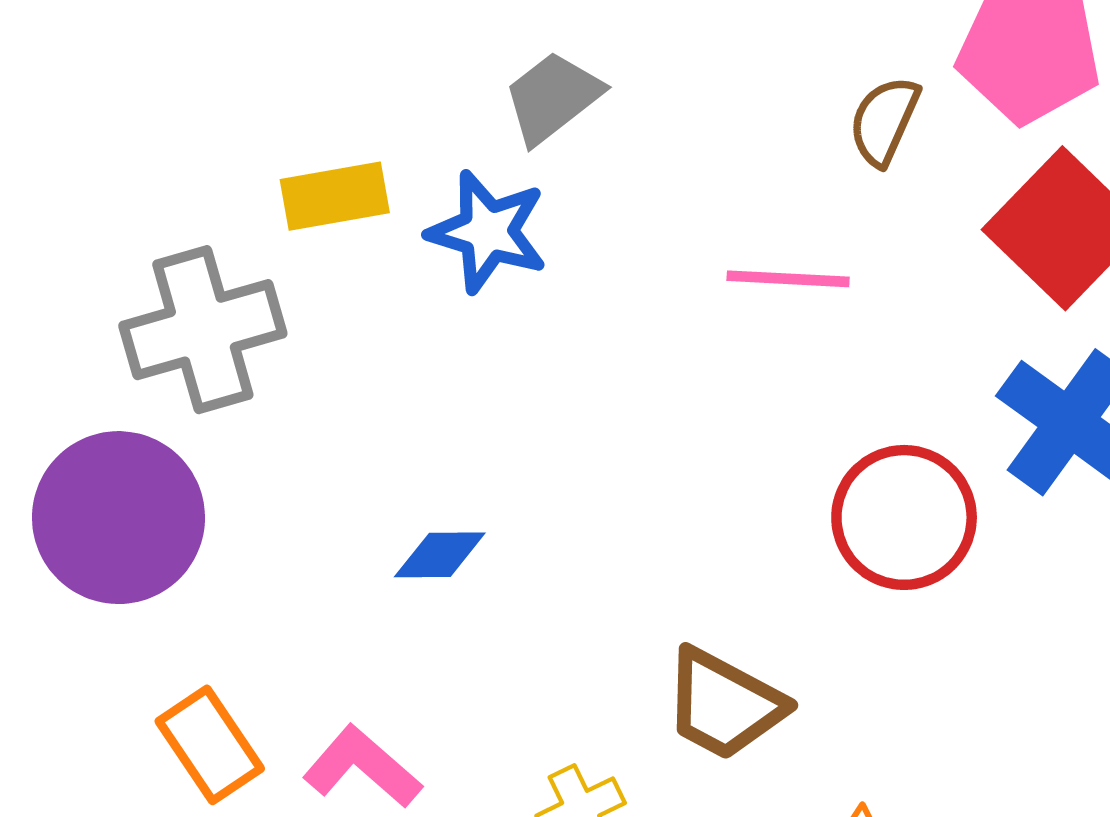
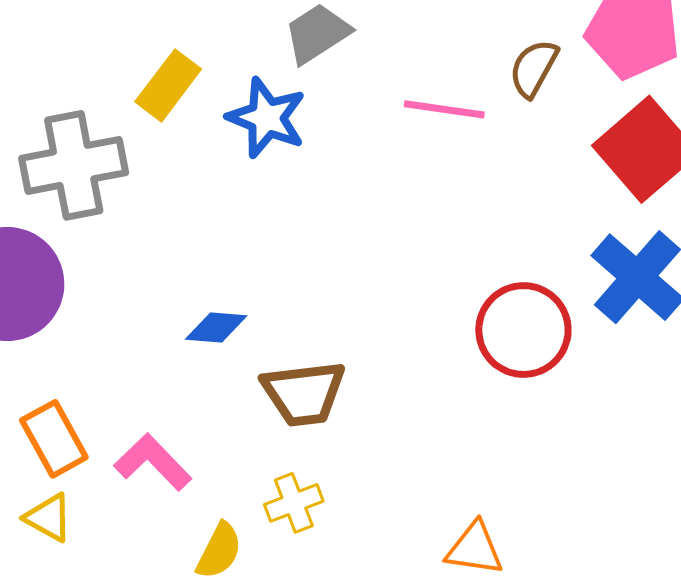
yellow rectangle: (335, 196) -> (168, 85), turned -48
pink line: (788, 279) -> (444, 109), moved
brown trapezoid: (724, 704) -> (304, 393), moved, turned -40

